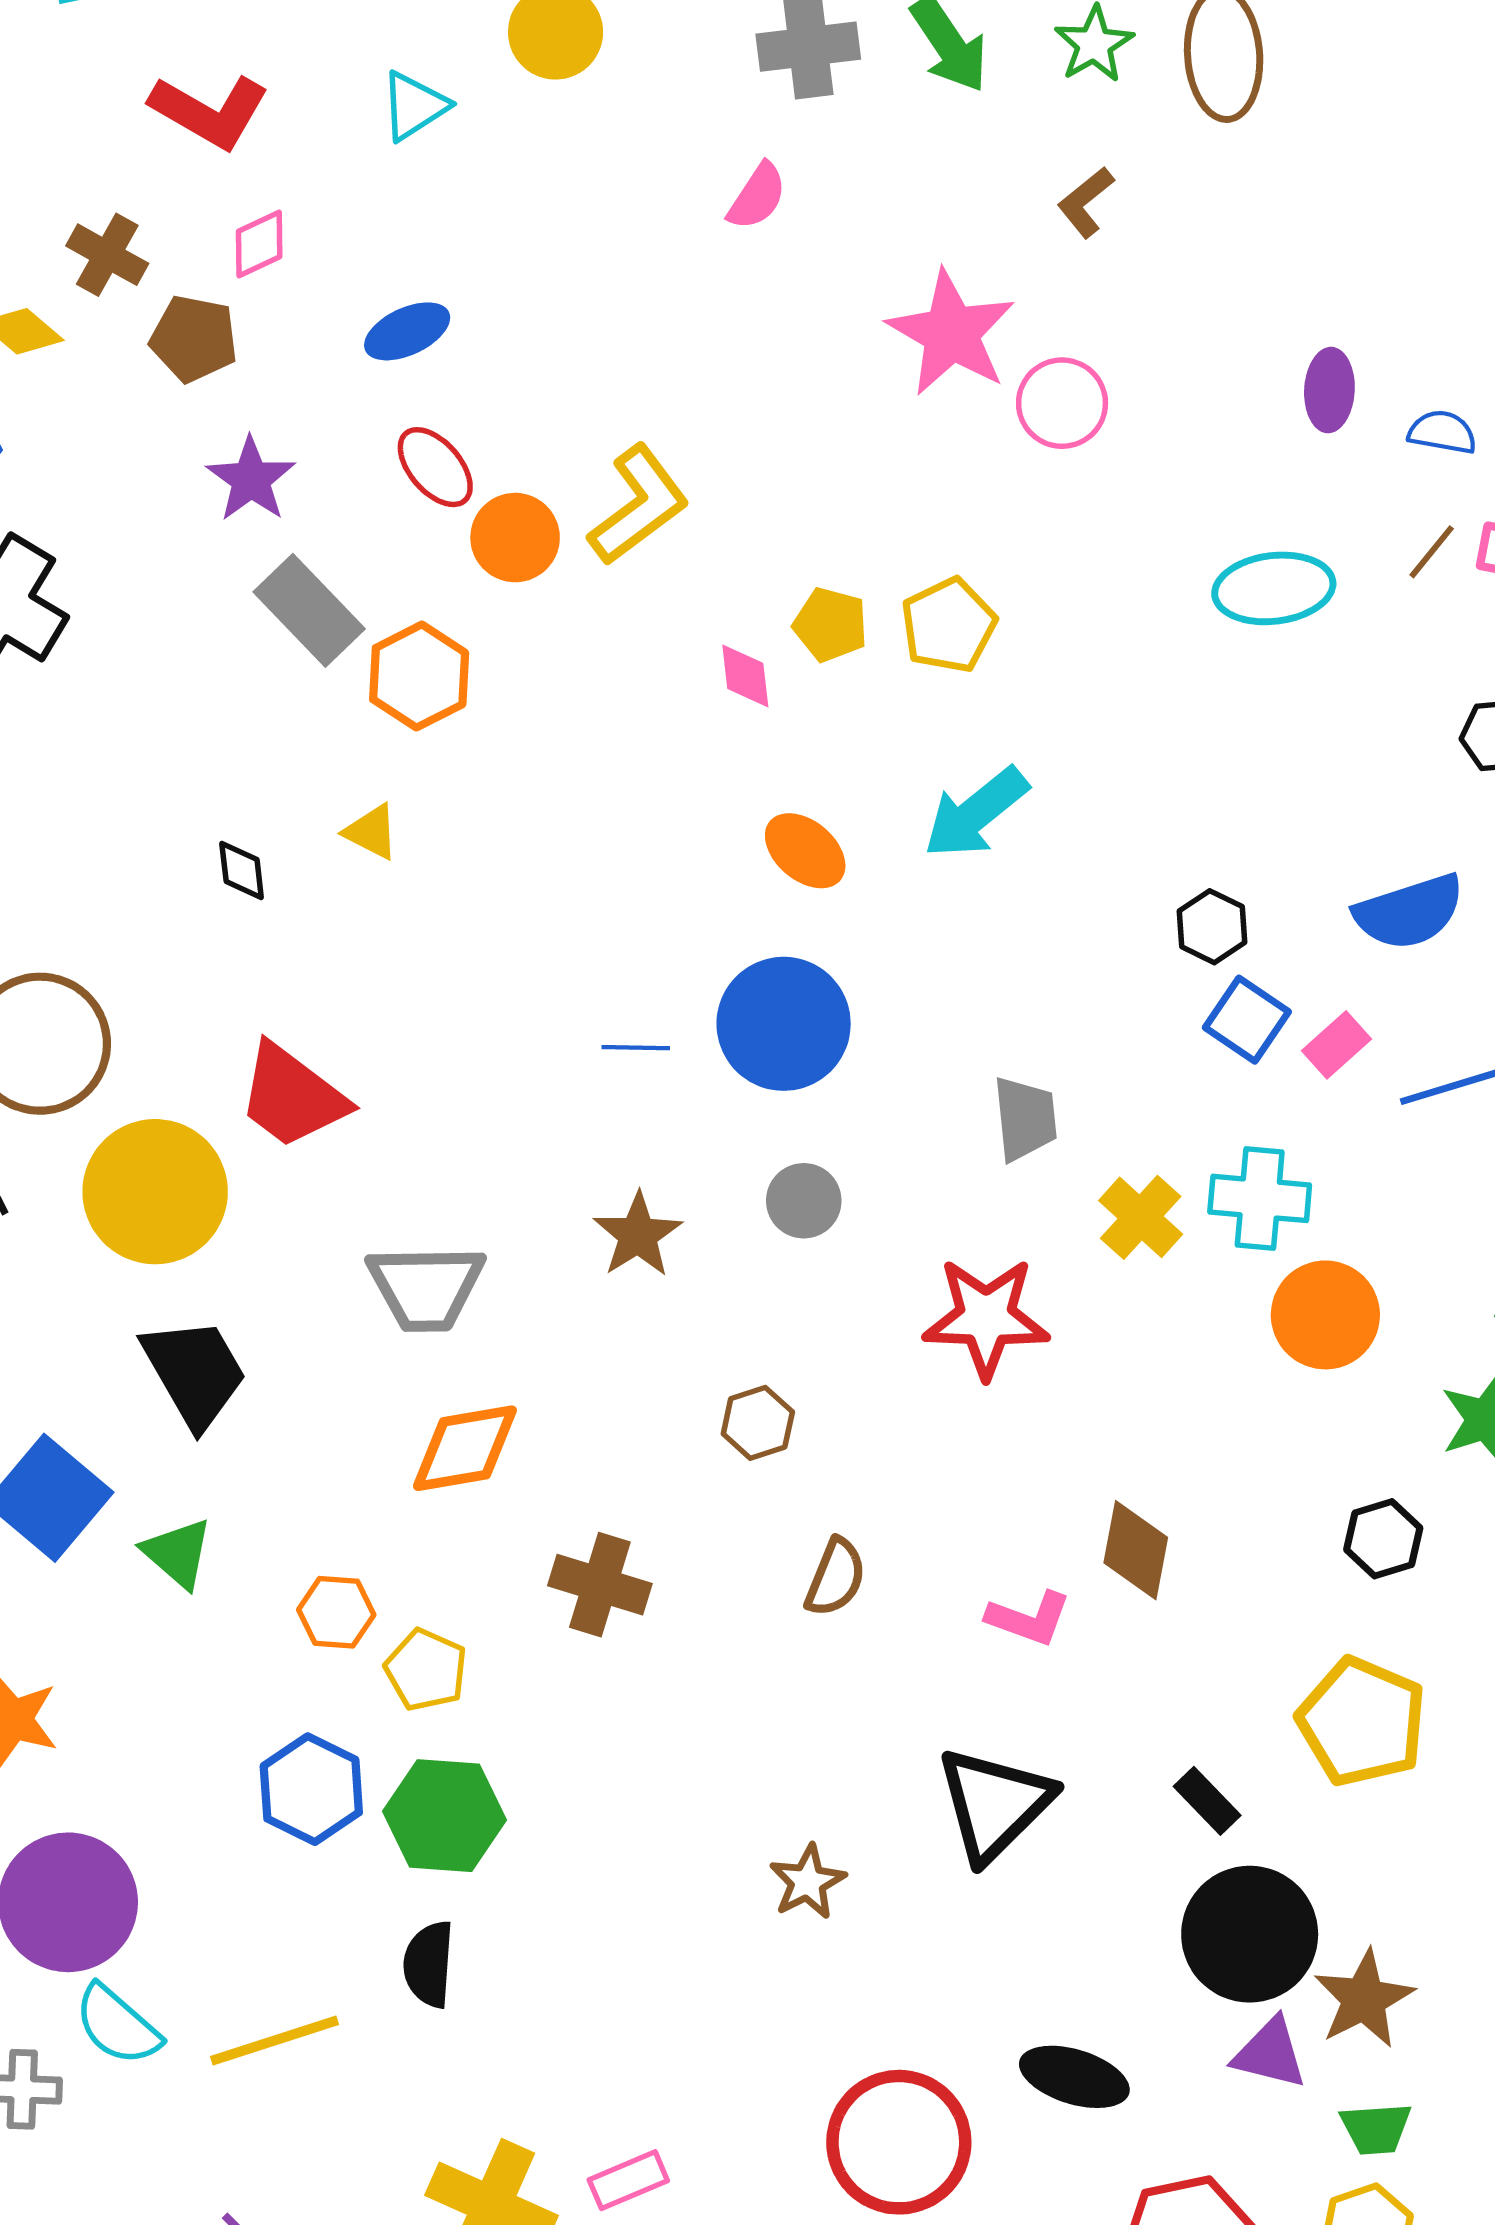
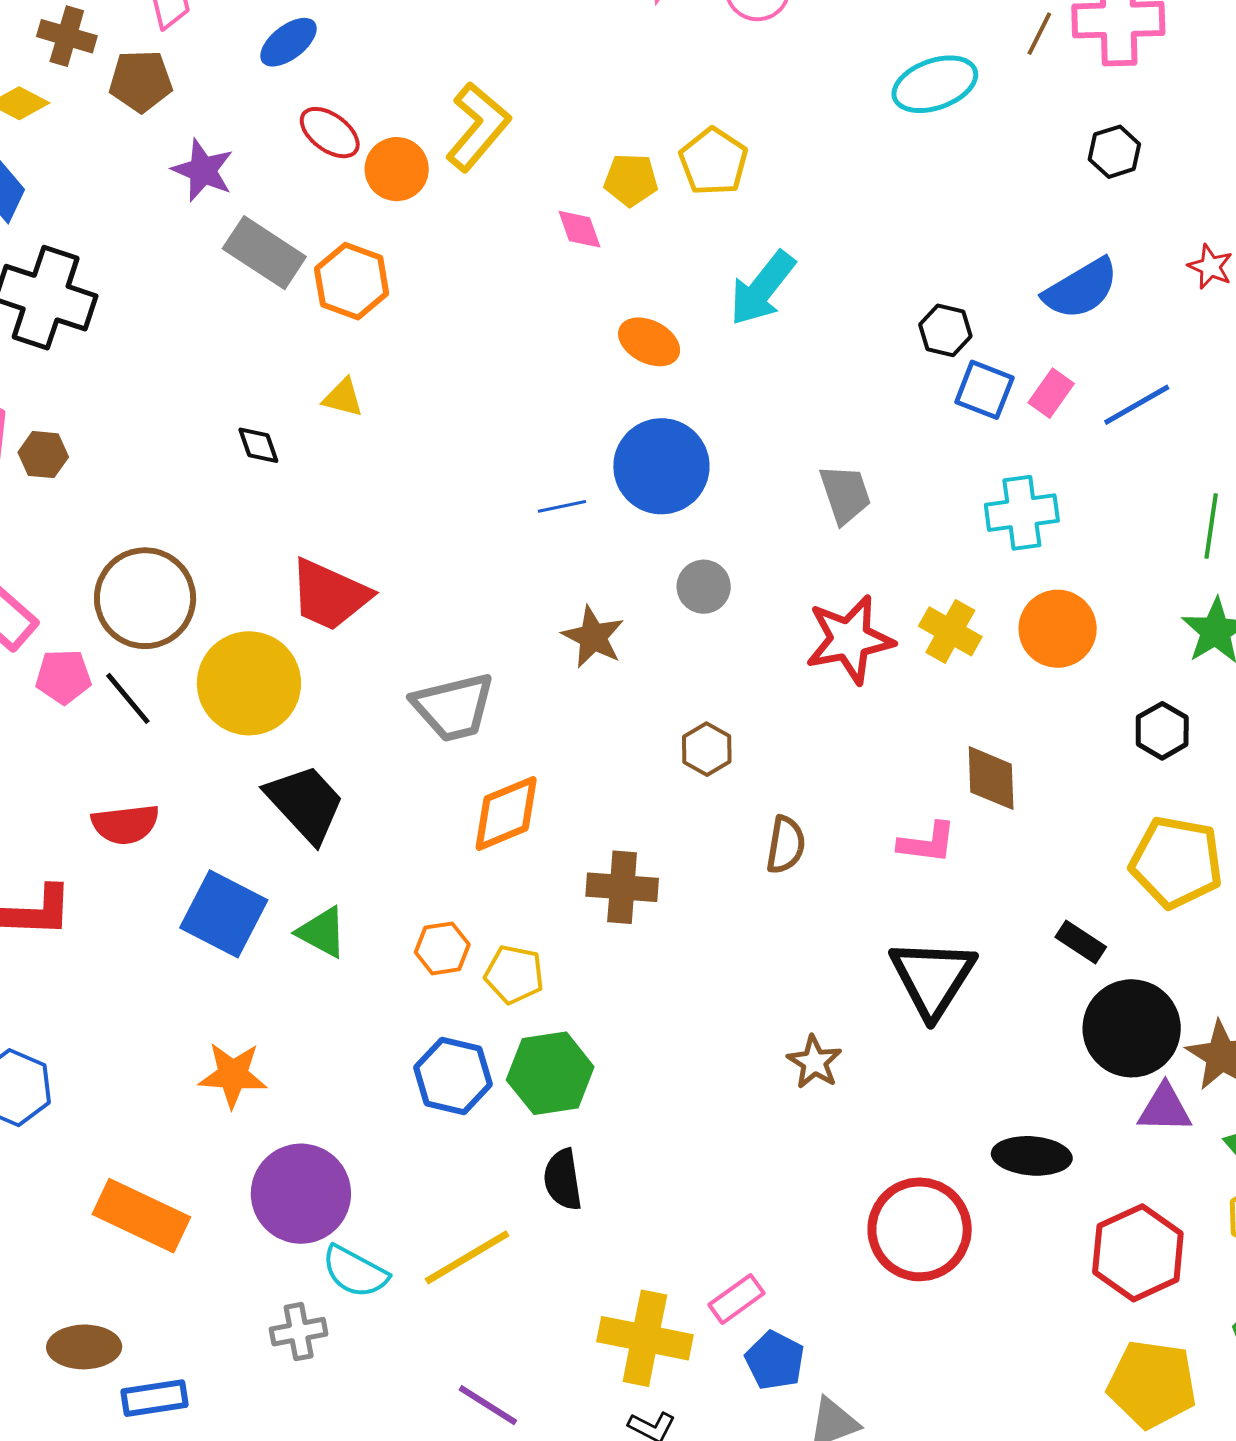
yellow cross: (1141, 1217) -> (950, 631), moved
orange circle: (1325, 1315) -> (1058, 629), moved

